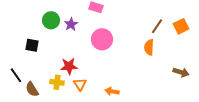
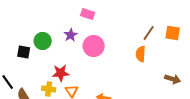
green circle: (51, 20) -> (43, 41), moved
purple star: (71, 24) -> (71, 35), moved
orange square: (181, 26) -> (173, 33), turned 35

